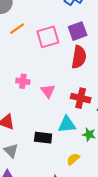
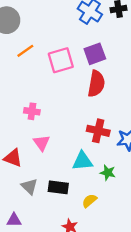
pink triangle: (48, 91) -> (42, 143), moved
black rectangle: (43, 138) -> (58, 187), moved
gray triangle: (11, 151) -> (29, 186), moved

